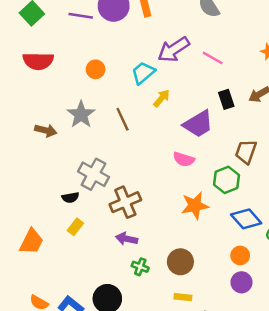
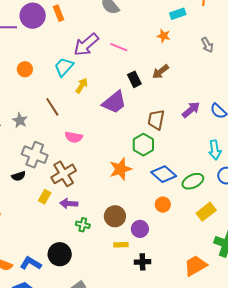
gray star: (81, 115) -> (20, 120), moved, size x0.7
pink semicircle: (184, 159) -> (74, 137), moved
yellow rectangle: (75, 227) -> (45, 197), moved
purple circle: (241, 282) -> (140, 229), moved

